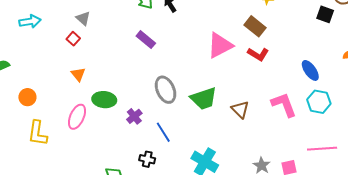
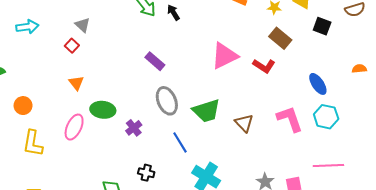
black square: (325, 14) -> (322, 26), moved
brown rectangle: (255, 26) -> (280, 38), moved
purple rectangle: (146, 40) -> (155, 61), moved
blue line: (163, 132) -> (180, 142), moved

